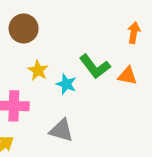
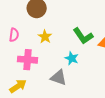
cyan star: (66, 84) -> (72, 58), moved

